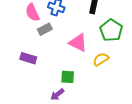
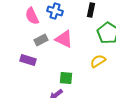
gray rectangle: (45, 29) -> (41, 40), moved
pink triangle: (78, 43) -> (64, 39), moved

